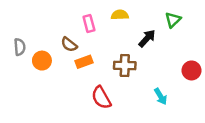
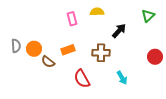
green triangle: (173, 20) -> (148, 16), moved
brown semicircle: (69, 45) -> (48, 62), moved
gray semicircle: (20, 47) -> (16, 46), moved
cyan arrow: (161, 96) -> (122, 78), moved

